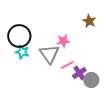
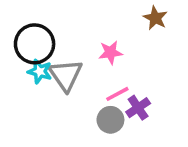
gray triangle: (49, 54) -> (66, 75), moved
gray circle: (91, 80) -> (110, 120), moved

